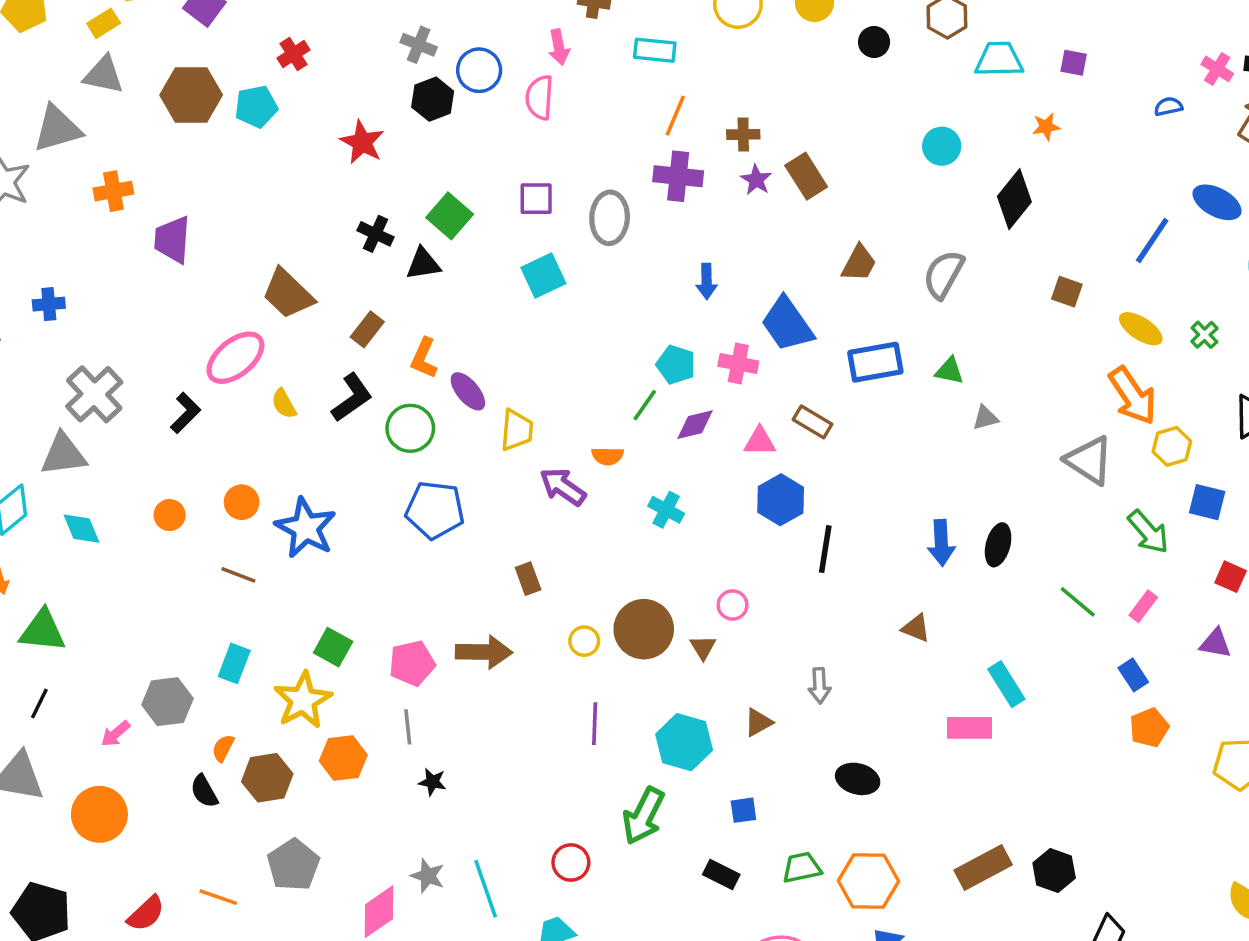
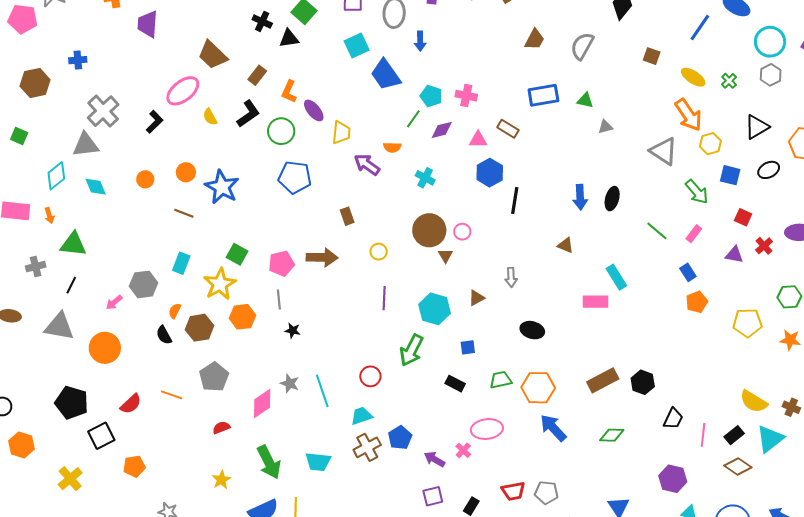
blue arrow: (707, 281) -> (420, 41), moved
blue trapezoid: (787, 324) -> (386, 75), moved
brown circle: (644, 629) -> (429, 230), moved

